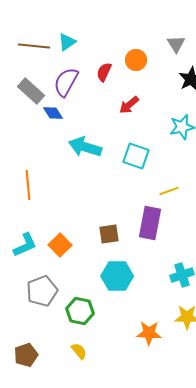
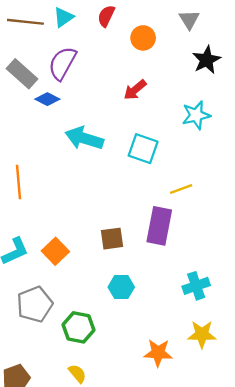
red semicircle: (104, 72) -> (106, 16), moved
blue diamond: (53, 113) -> (47, 99), turned -30
cyan hexagon: (117, 276) -> (121, 287), size x0.7

